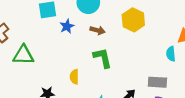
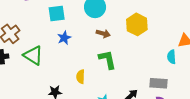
blue star: (67, 26) -> (64, 38), moved
green triangle: (23, 55) -> (33, 55), turned 30

